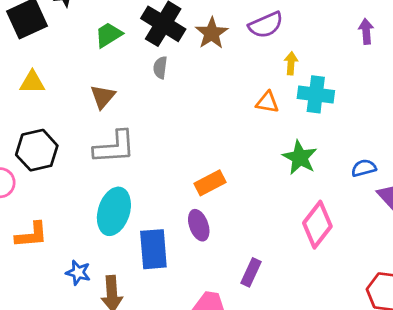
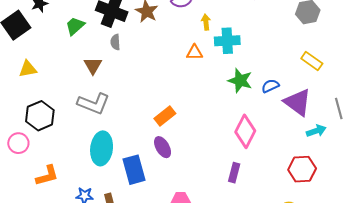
brown triangle: (103, 97) -> (93, 66), moved
gray L-shape: (114, 147) -> (94, 104), turned 36
green star: (300, 158) -> (240, 80), moved
purple rectangle: (251, 272) -> (234, 173), moved

